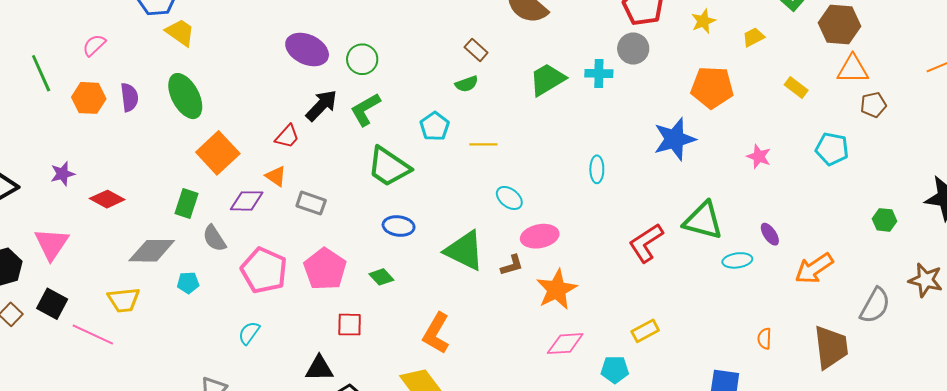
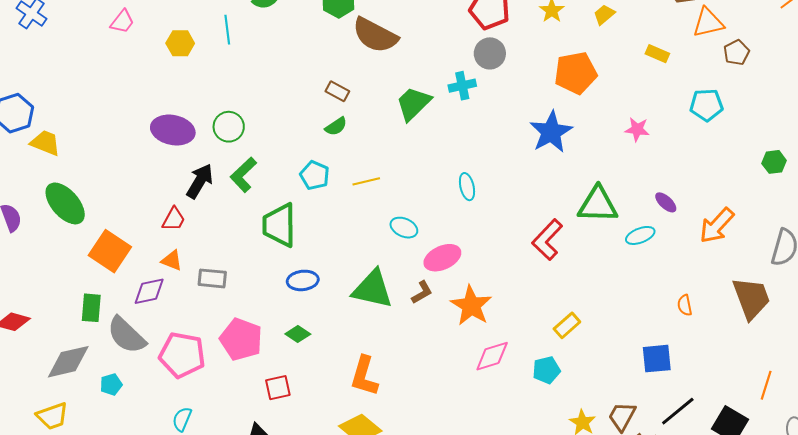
green trapezoid: (389, 167) -> (279, 225), turned 69
cyan ellipse: (597, 169) -> (467, 187), moved
gray semicircle: (214, 238) -> (126, 335), size x1.5

